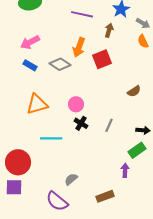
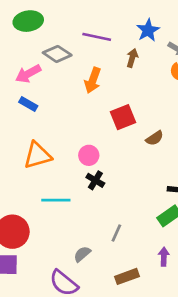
red square: (102, 59) -> (123, 117), moved
gray diamond: (60, 64) -> (57, 54), moved
brown semicircle: (134, 91) -> (155, 138), moved
gray line: (109, 125) -> (116, 233), moved
purple arrow: (125, 170) -> (164, 257), moved

